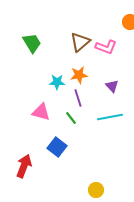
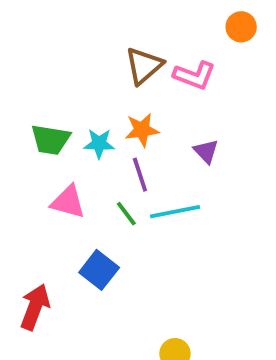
green trapezoid: (32, 43) -> (50, 140), moved, turned 130
cyan line: (110, 117) -> (175, 212), moved

